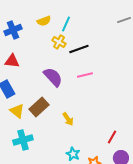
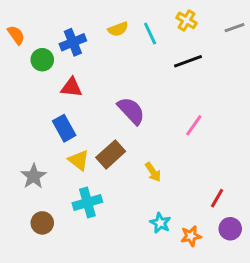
cyan line: (66, 24) -> (150, 34), turned -49
yellow cross: (59, 42) -> (186, 20), moved
black line: (79, 49) -> (188, 61), moved
pink line: (85, 75) -> (194, 125), moved, turned -42

